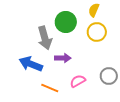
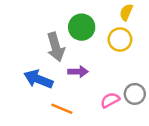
yellow semicircle: (94, 10) -> (126, 12), moved
pink semicircle: (78, 81) -> (110, 100), moved

